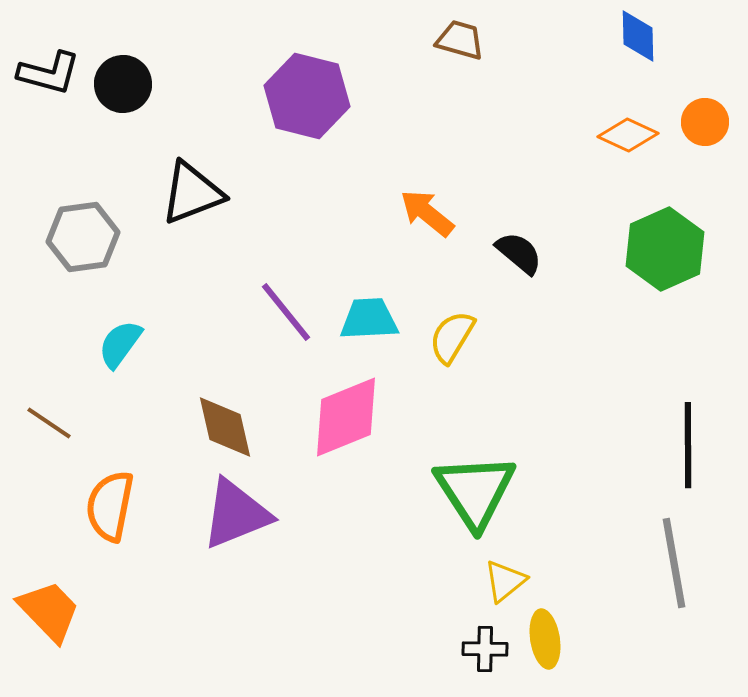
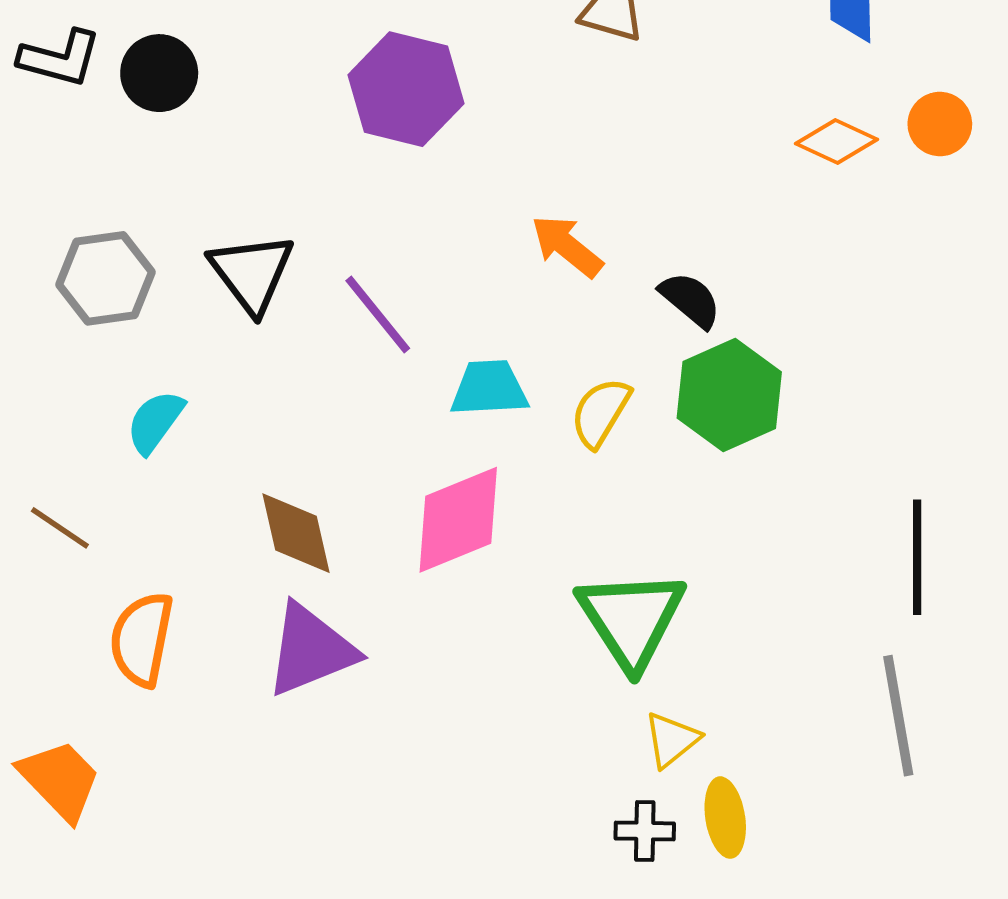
black triangle: (192, 193) -> (252, 273), moved, turned -46
green hexagon: (665, 249) -> (729, 395), moved
purple line: (286, 312) -> (378, 315), moved

